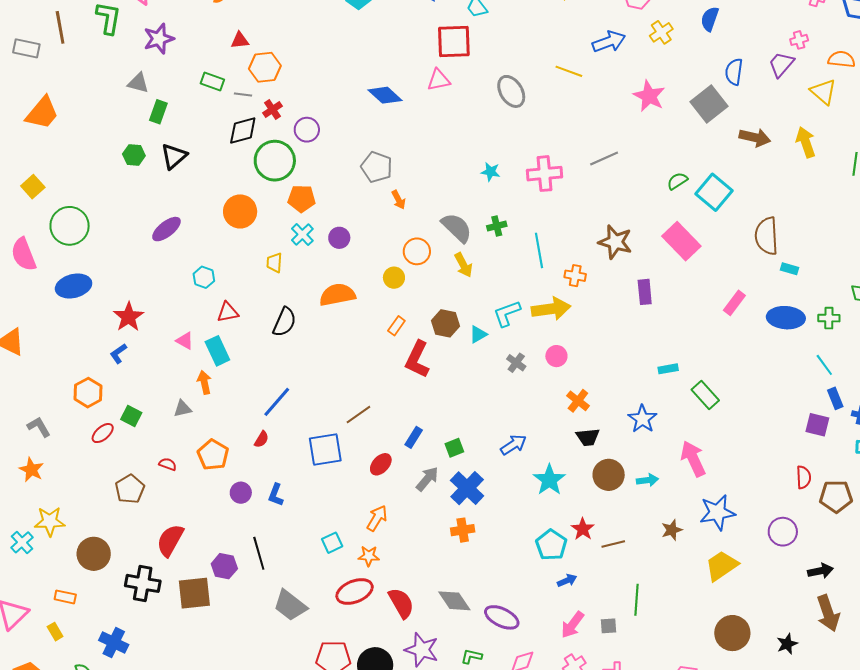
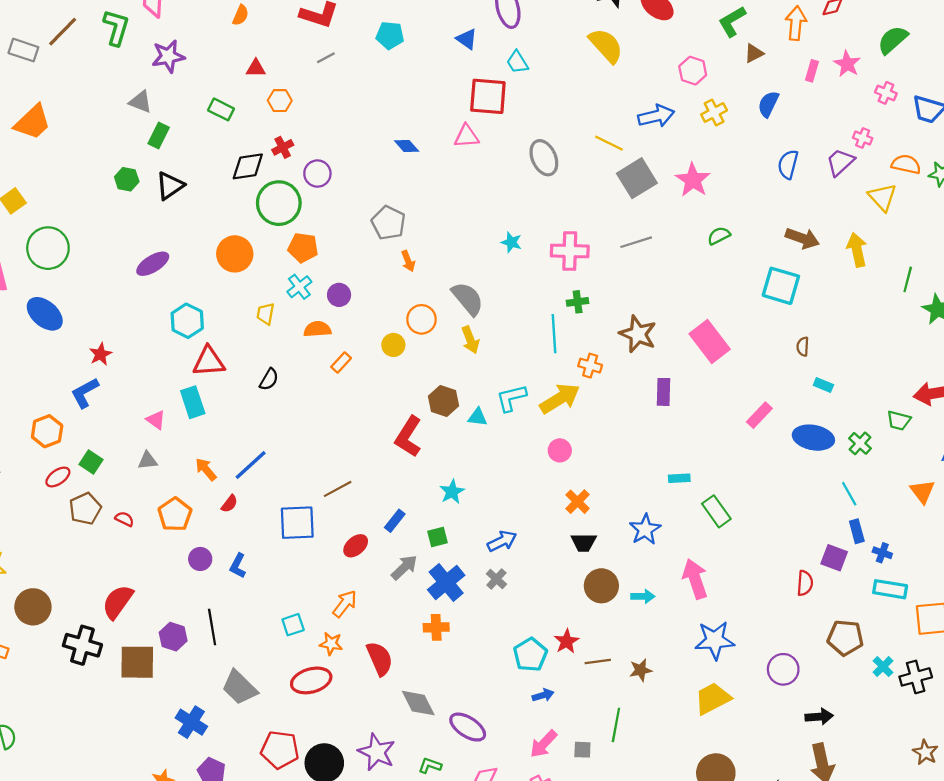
brown line: (60, 27) -> (63, 32), turned 48
pink cross: (799, 40) -> (863, 138), turned 30
orange hexagon: (265, 67) -> (280, 101), size x0.7
gray line: (243, 95) -> (326, 58), moved, turned -42
blue diamond: (385, 95) -> (407, 146), size x0.7
gray square: (709, 104) -> (637, 178), moved
green semicircle: (677, 181) -> (719, 236), moved
cyan square: (714, 192) -> (781, 286), moved, turned -30
green cross: (497, 226) -> (578, 302), moved
brown semicircle: (767, 236) -> (803, 347), size x0.5
cyan hexagon: (204, 277) -> (187, 321), size x1.4
blue ellipse: (74, 286) -> (45, 314), turned 48
orange semicircle: (337, 295) -> (317, 329), moved, size x0.7
yellow arrow: (551, 309) -> (560, 399), turned -30
red triangle: (228, 312) -> (209, 362), size x1.4
red star: (129, 317) -> (101, 354), size x0.7
green cross: (829, 318) -> (860, 443), turned 35
black semicircle: (284, 322) -> (269, 379), size x0.7
orange rectangle: (396, 326) -> (341, 363), moved
cyan triangle: (478, 334) -> (478, 417), turned 30
pink triangle: (185, 341) -> (156, 420), moved
blue L-shape: (118, 354) -> (85, 393), size x1.4
gray cross: (516, 363) -> (496, 579), moved
orange arrow: (204, 382) -> (206, 469), moved, turned -35
red semicircle: (804, 477) -> (805, 583), moved
cyan star: (549, 480) -> (452, 492), moved, size x0.7
brown pentagon: (130, 489) -> (85, 509), moved
brown star: (672, 530) -> (641, 670), moved
red semicircle: (401, 603) -> (380, 659), moved
blue cross: (114, 643) -> (191, 722), moved

